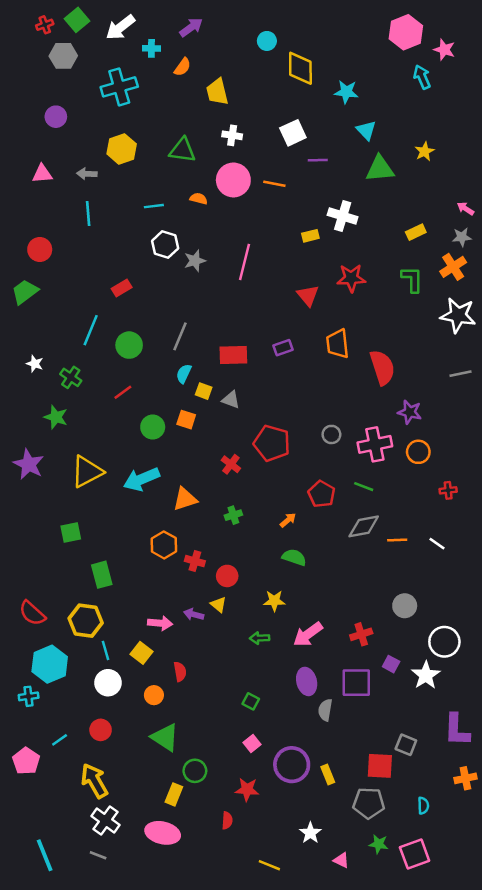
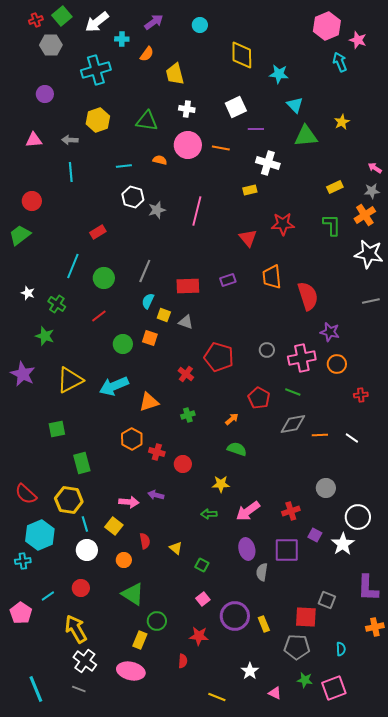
cyan circle: (267, 41) -> (200, 25), moved
white cross: (343, 216) -> (268, 163), moved
yellow triangle: (218, 605) -> (176, 548), moved

